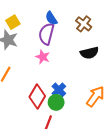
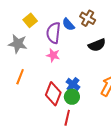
blue semicircle: (51, 18) -> (68, 24), moved
yellow square: (13, 22) -> (30, 20), moved

